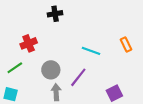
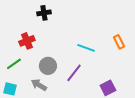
black cross: (55, 14) -> (44, 13), moved
gray arrow: (56, 92) -> (39, 85), moved, turned -56

